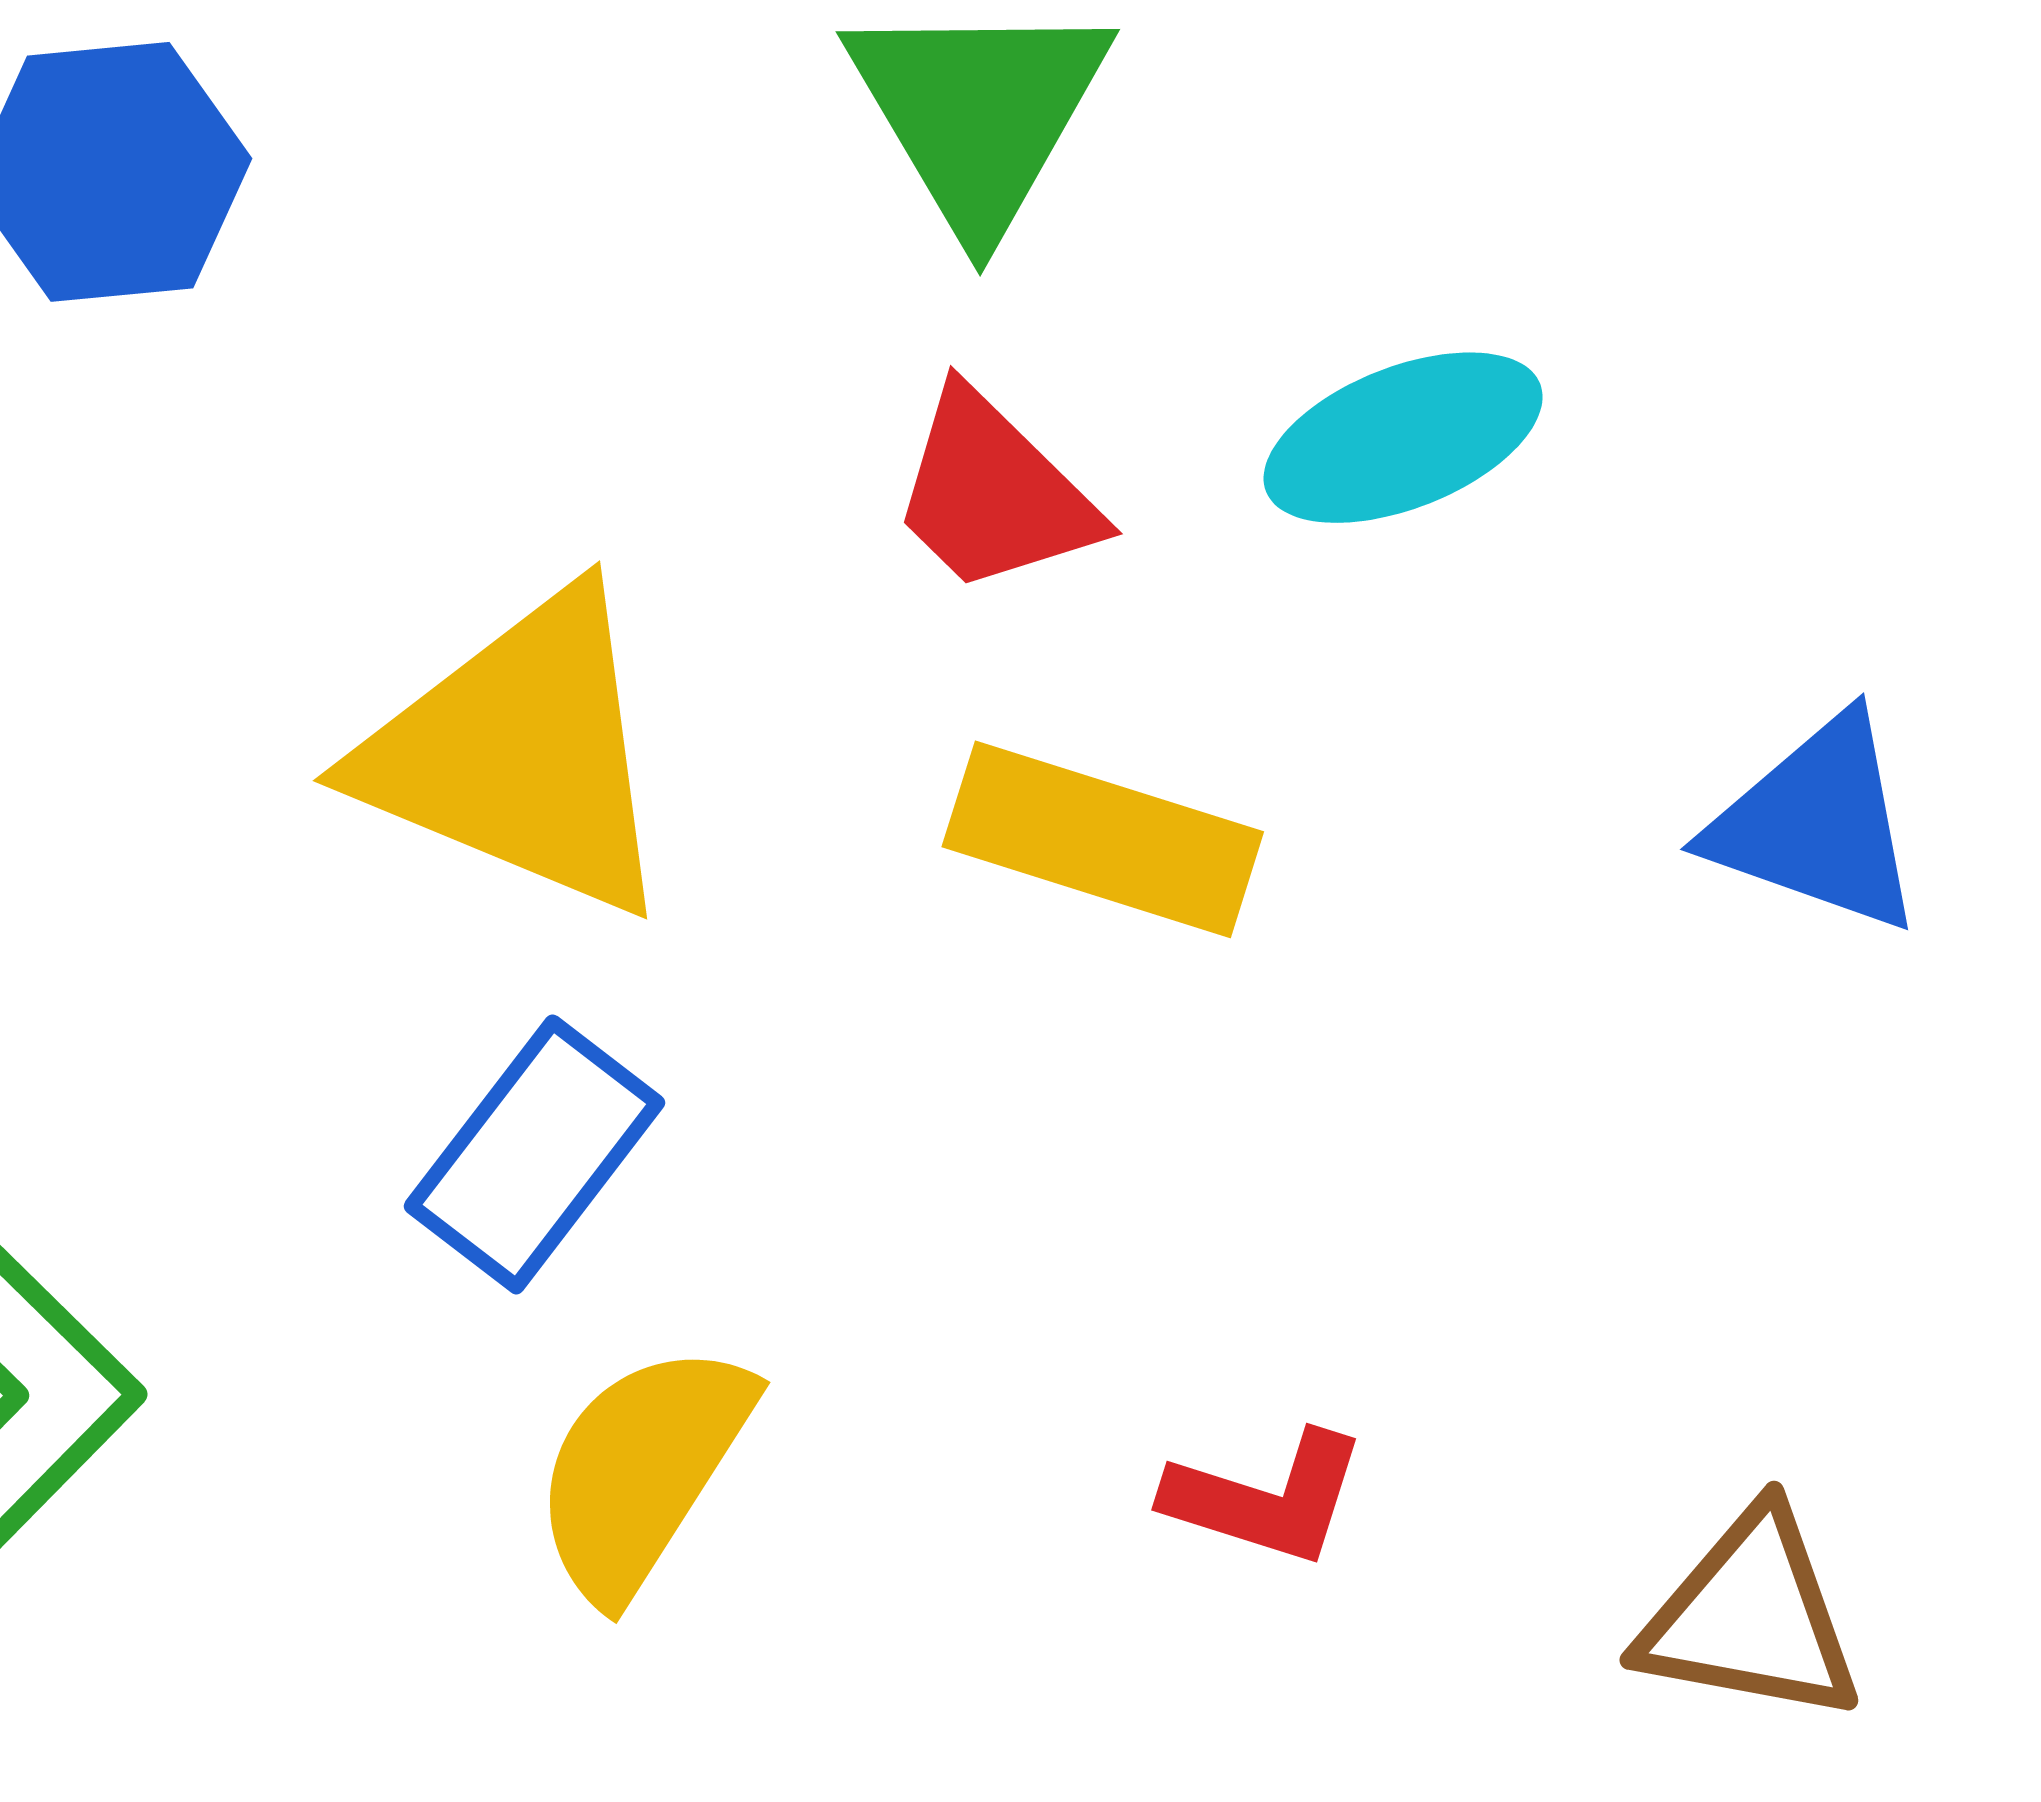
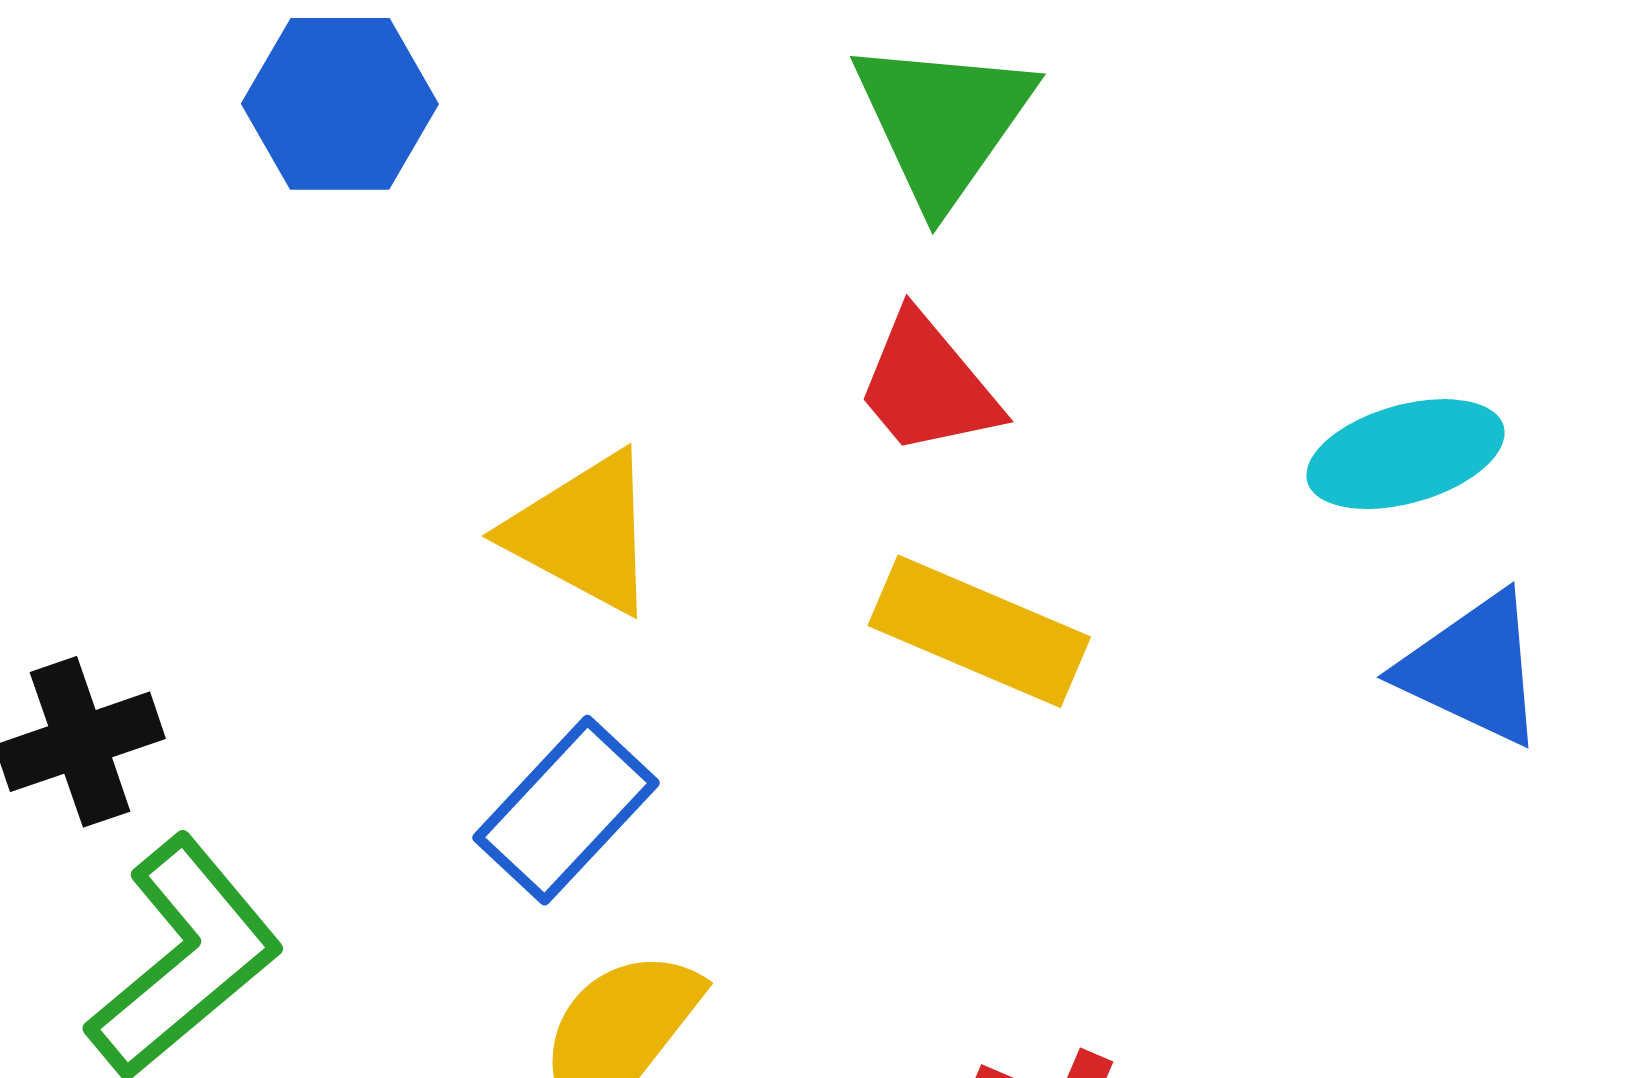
cyan ellipse: (1403, 438) -> (1406, 454), moved
yellow triangle: (520, 754) -> (583, 533), size x0.7

